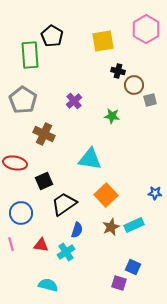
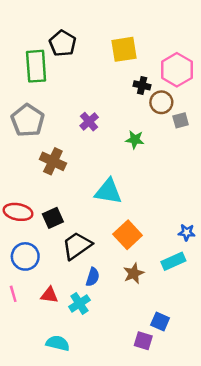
pink hexagon: (146, 29) -> (177, 70), moved
red ellipse: (15, 163) -> (18, 212), moved
cyan rectangle: (134, 225) -> (173, 261), moved

